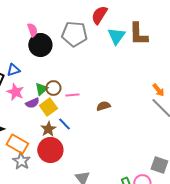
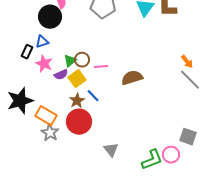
black circle: (40, 45) -> (50, 17), moved
brown semicircle: (103, 106) -> (132, 78), size x1.5

